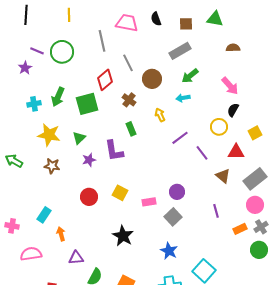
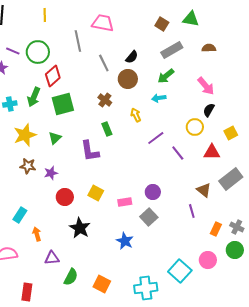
black semicircle: (156, 19) -> (132, 57), moved, turned -120
brown square: (186, 24) -> (162, 24), turned 32
gray rectangle: (180, 51) -> (172, 50), moved
red diamond: (105, 80) -> (53, 76), moved
yellow star: (49, 135) -> (25, 135), turned -30
purple star: (89, 160) -> (51, 173), moved
brown triangle: (223, 176) -> (204, 190), moved
pink circle: (255, 205) -> (208, 260), moved
gray cross: (261, 227) -> (237, 227), turned -32
orange rectangle: (240, 229) -> (216, 229), turned -40
black star: (123, 236) -> (80, 228), moved
blue star: (169, 251) -> (125, 241), moved

